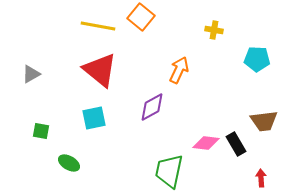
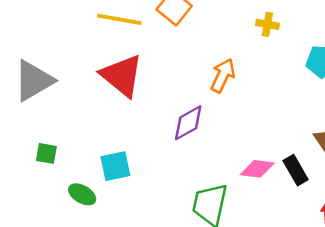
gray triangle: (31, 74) -> (34, 81), size x1.8
cyan square: (94, 118) -> (115, 166), moved

